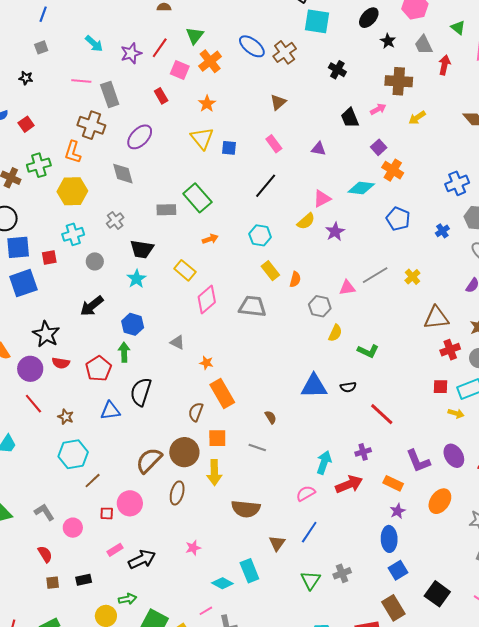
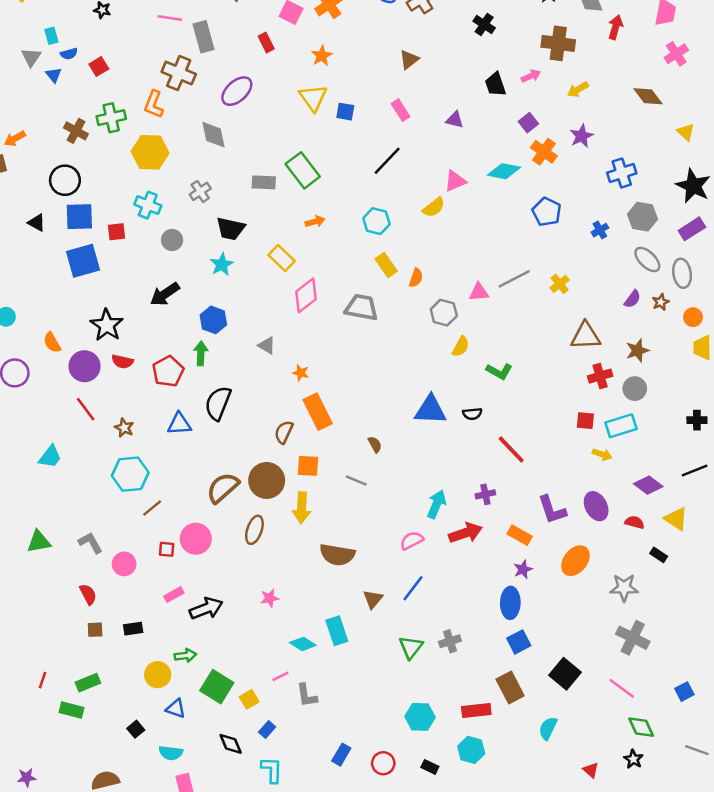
purple star: (335, 232) -> (582, 136), moved
cyan cross: (73, 234) -> (148, 205), turned 35

